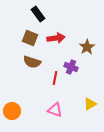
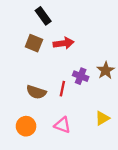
brown star: (87, 47) -> (106, 70), moved
brown semicircle: (32, 62) -> (36, 92), moved
orange circle: (12, 111) -> (26, 126), moved

